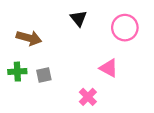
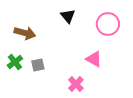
green cross: (17, 72) -> (15, 62), turned -35

